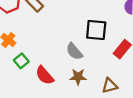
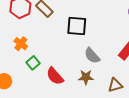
black square: (96, 30) -> (77, 26), moved
gray semicircle: (74, 51) -> (92, 56), moved

